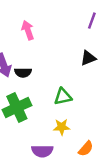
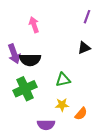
black semicircle: (23, 73) -> (30, 60), size x1.5
orange semicircle: (86, 149) -> (81, 114), moved

